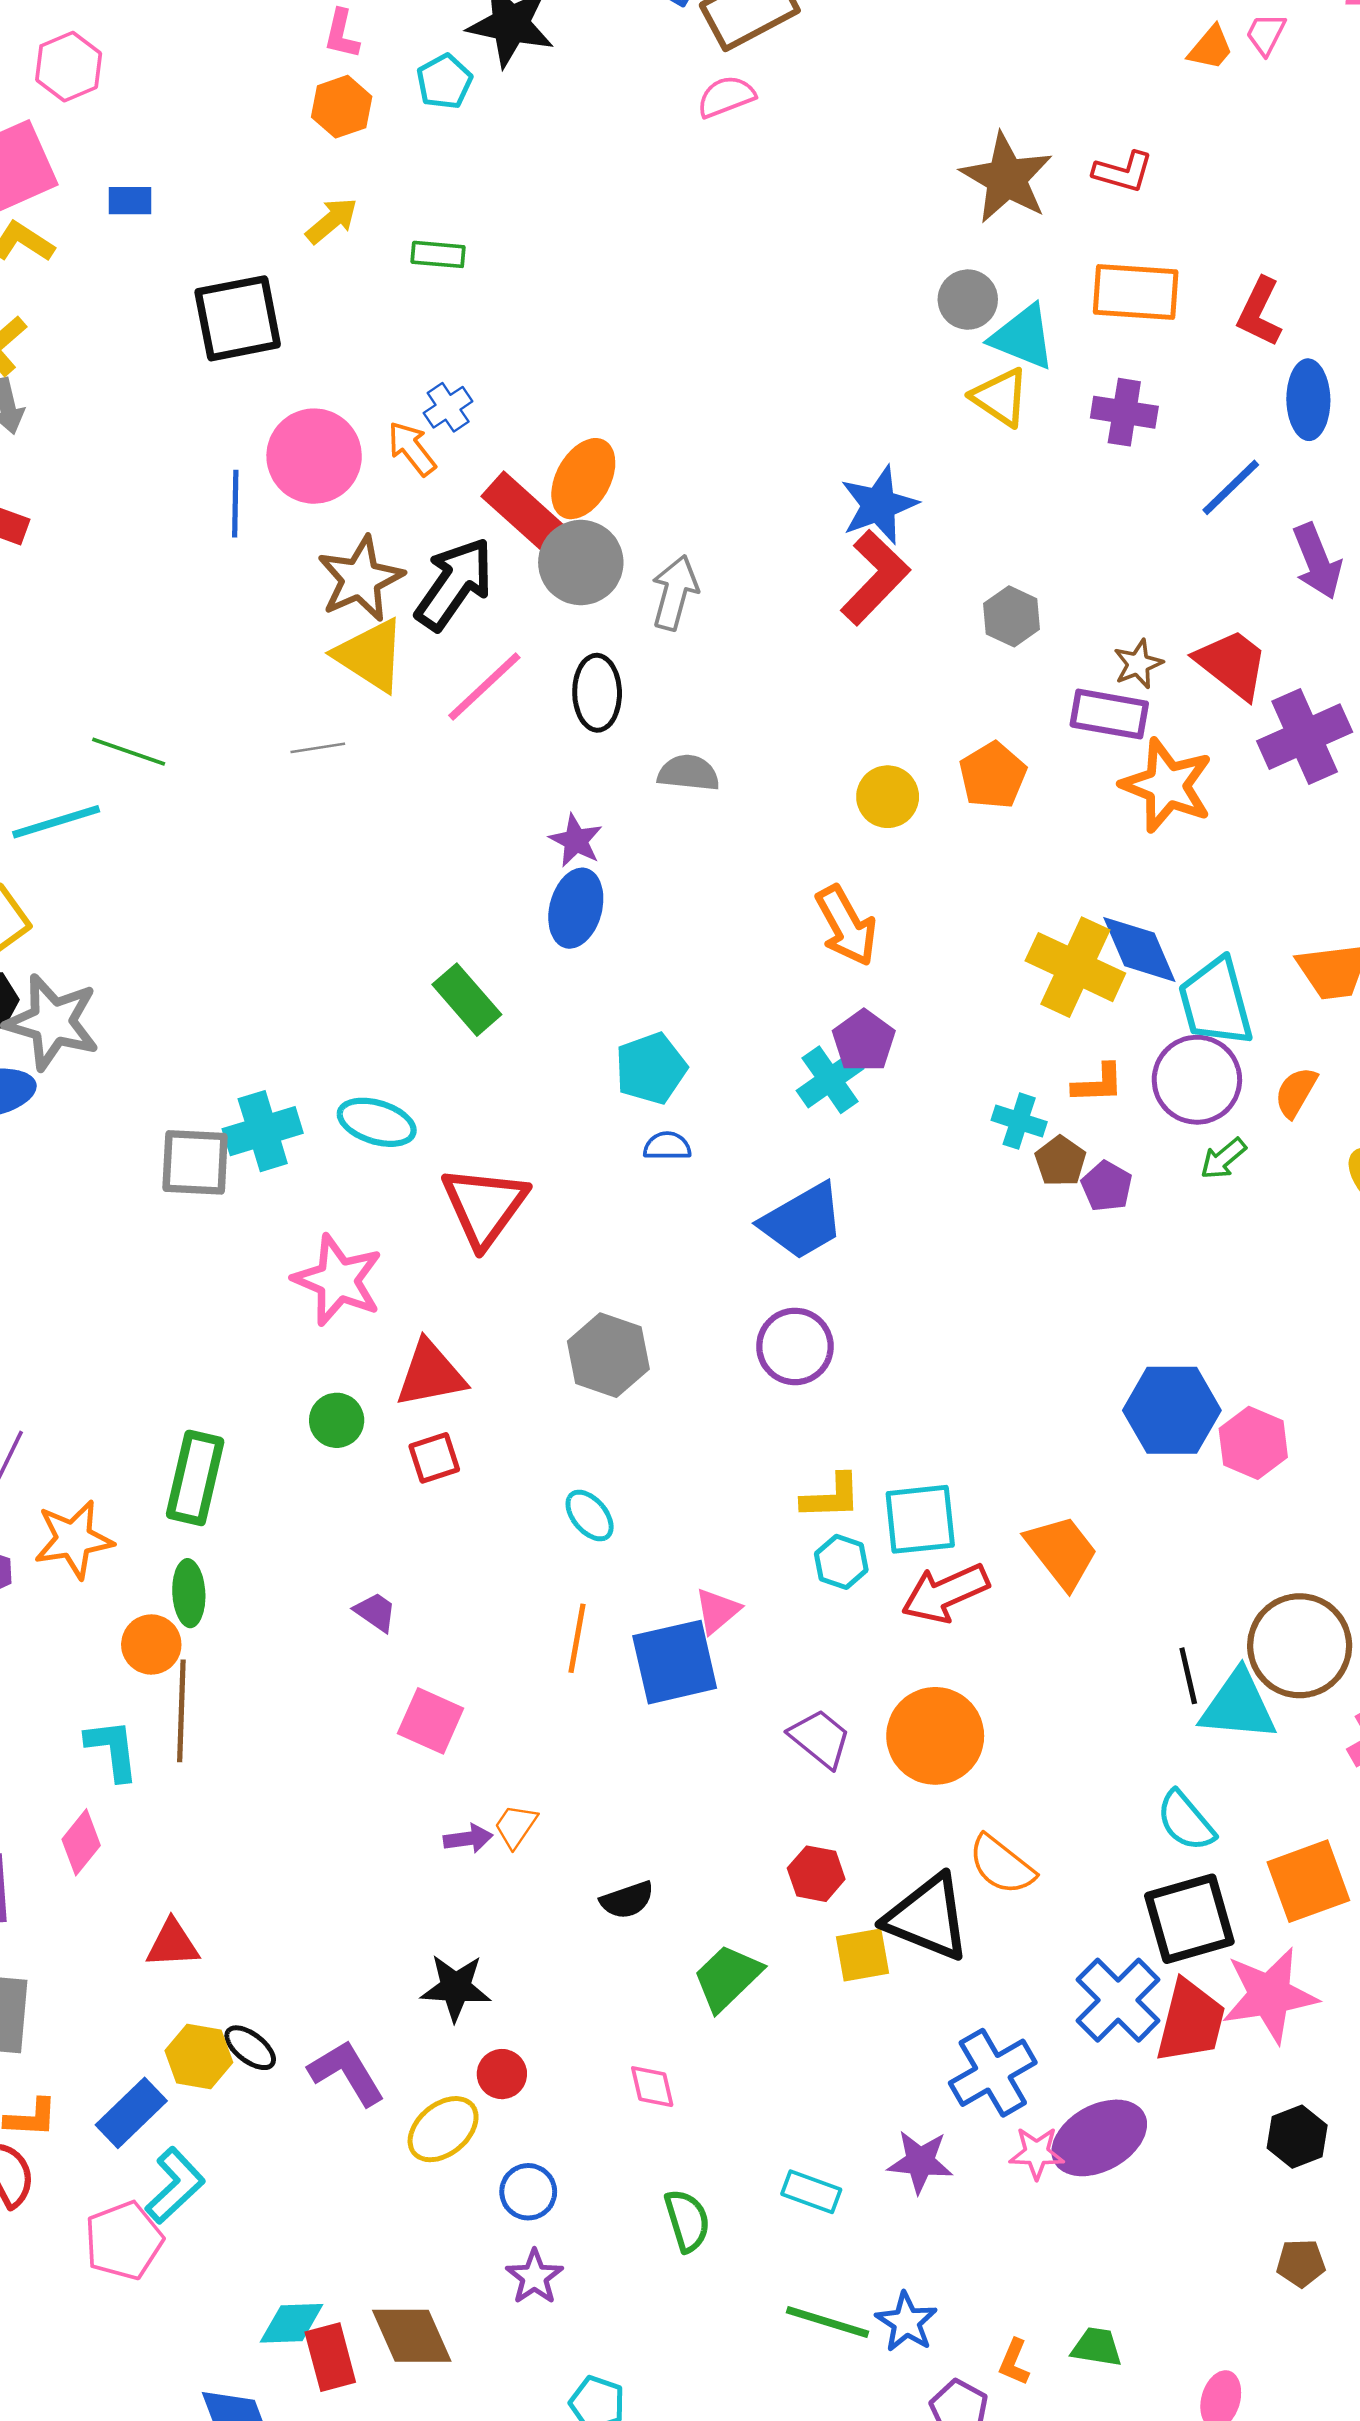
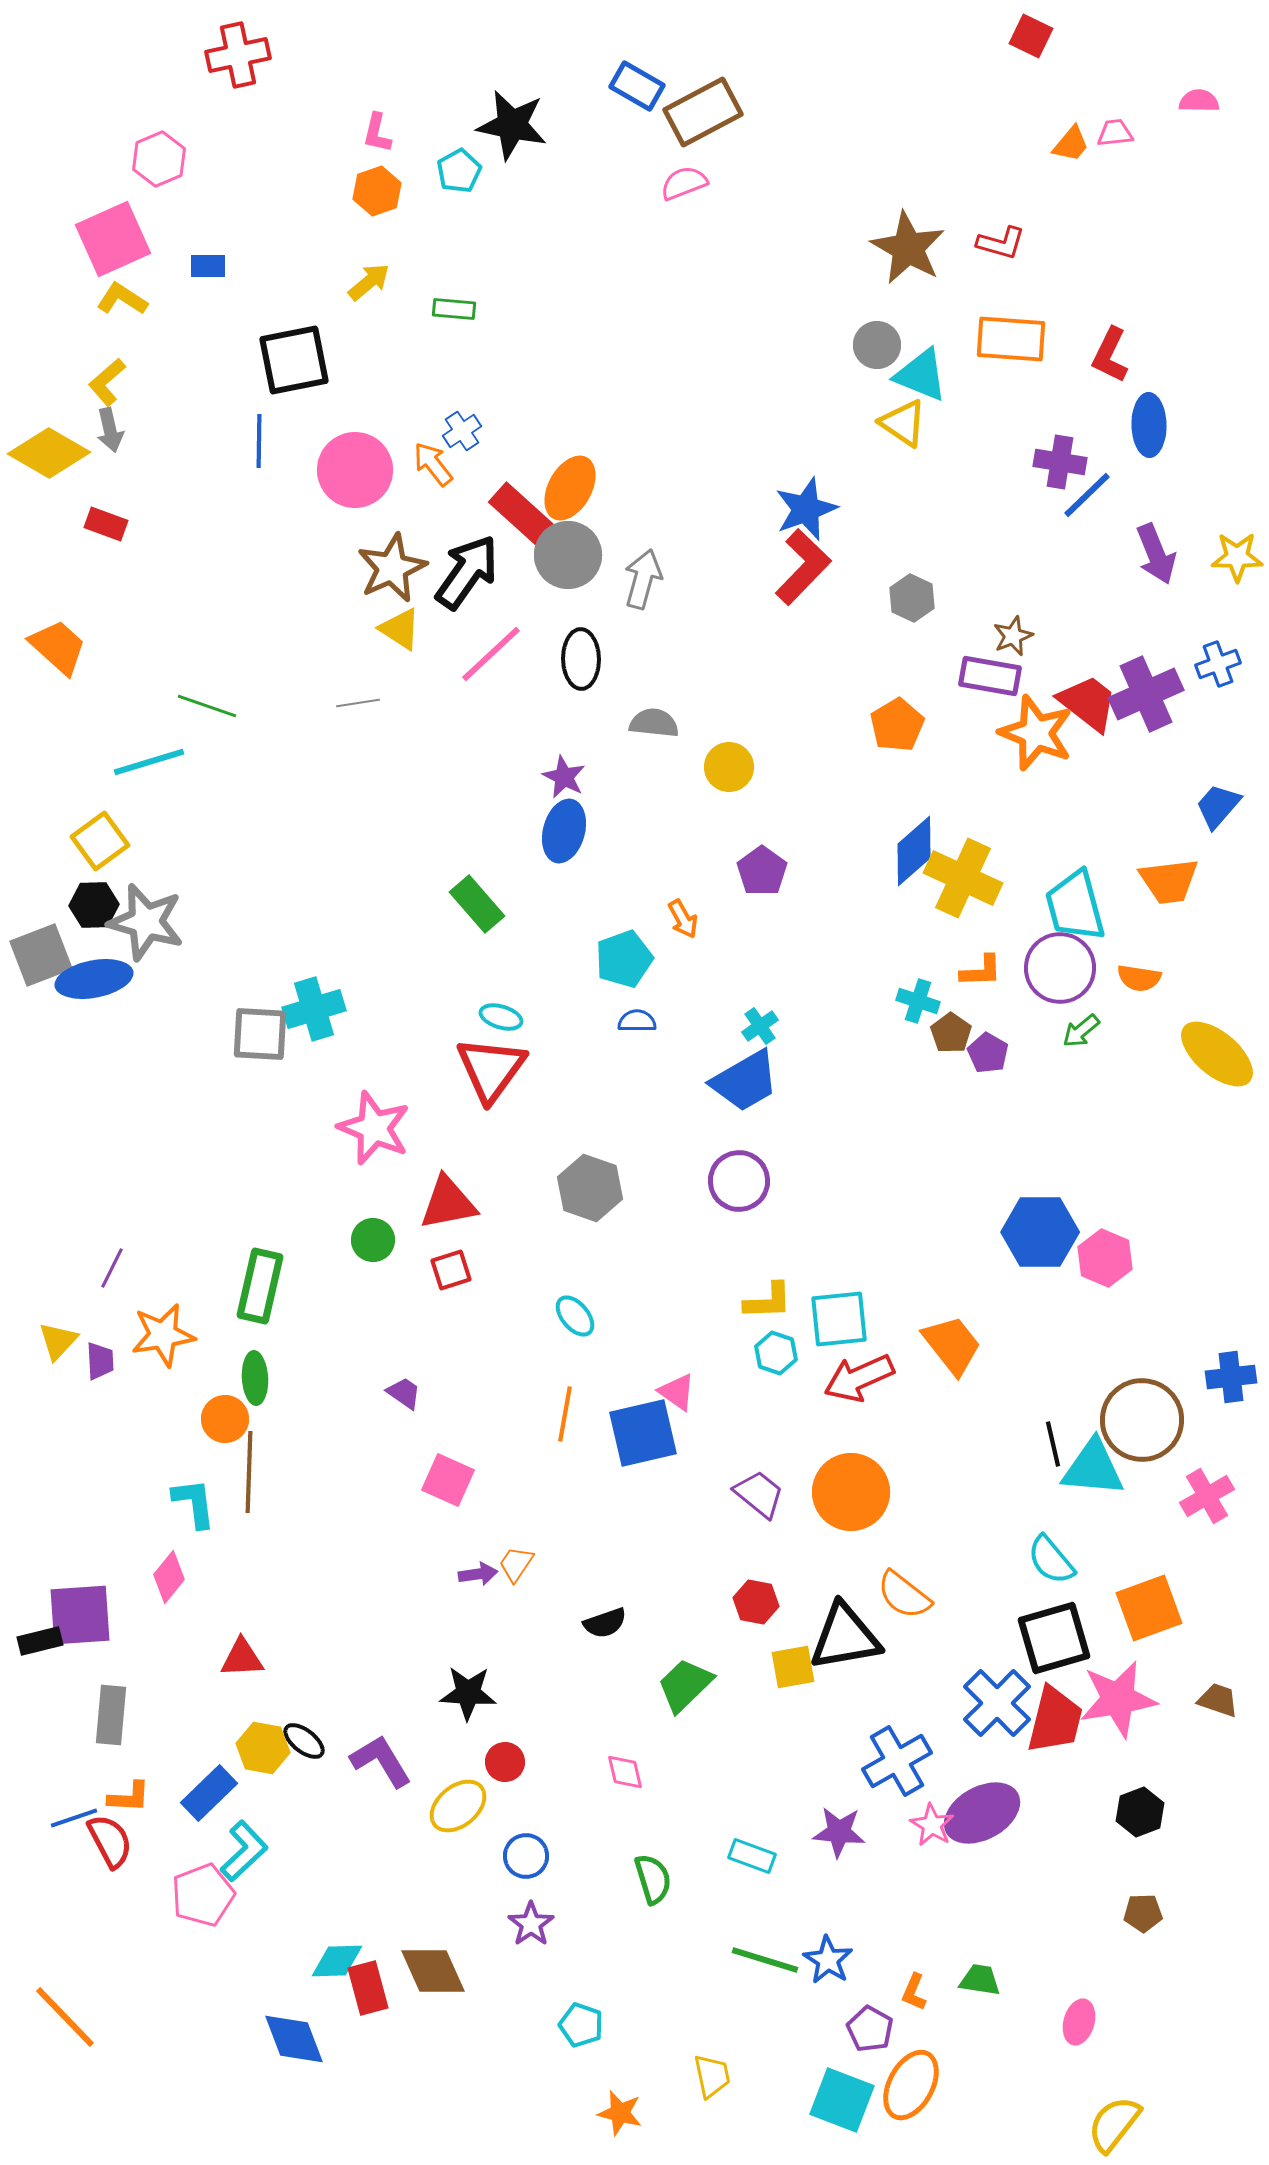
pink trapezoid: (1266, 34) -> (1115, 133), turned 57
purple cross: (1124, 412) -> (1060, 462), moved
blue line: (235, 504) -> (259, 441), moved
yellow triangle: (370, 655) -> (400, 629), size x0.7
red trapezoid: (1232, 664) -> (1088, 703), moved
yellow circle: (888, 797) -> (729, 767), moved
orange arrow: (846, 926) -> (683, 919), moved, size x0.6
blue diamond: (1139, 949) -> (914, 851), moved, turned 72
purple pentagon: (864, 1041) -> (762, 871), moved
cyan cross: (830, 1080) -> (760, 1026), moved, size x0.7
orange semicircle: (1296, 1092) -> (1139, 978), turned -111
cyan ellipse: (377, 1122) -> (501, 1017), moved, size x0.7
pink triangle: (717, 1611) -> (677, 1392), turned -45
black triangle: (928, 1917) -> (845, 1637), turned -32
pink star: (1037, 2153) -> (932, 1825), turned 30

